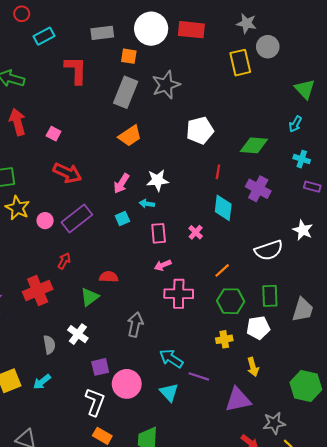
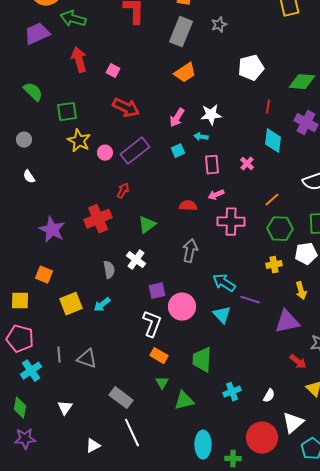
gray star: (166, 85) -> (219, 25), size x0.6
red semicircle: (109, 277) -> (188, 206), moved

